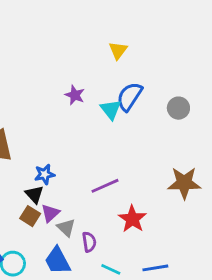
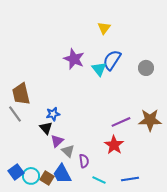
purple star: (75, 95) -> (74, 59), size x1.5
purple line: (105, 186) -> (121, 122), moved
brown square: (30, 216) -> (47, 178), moved

